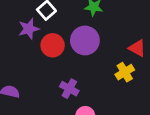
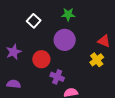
purple star: (29, 29) -> (14, 52), moved
red circle: (53, 45) -> (41, 59), moved

